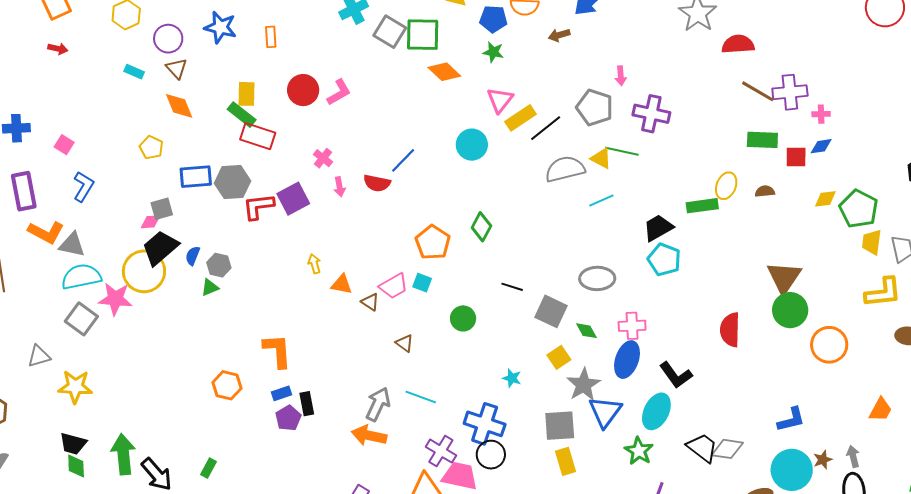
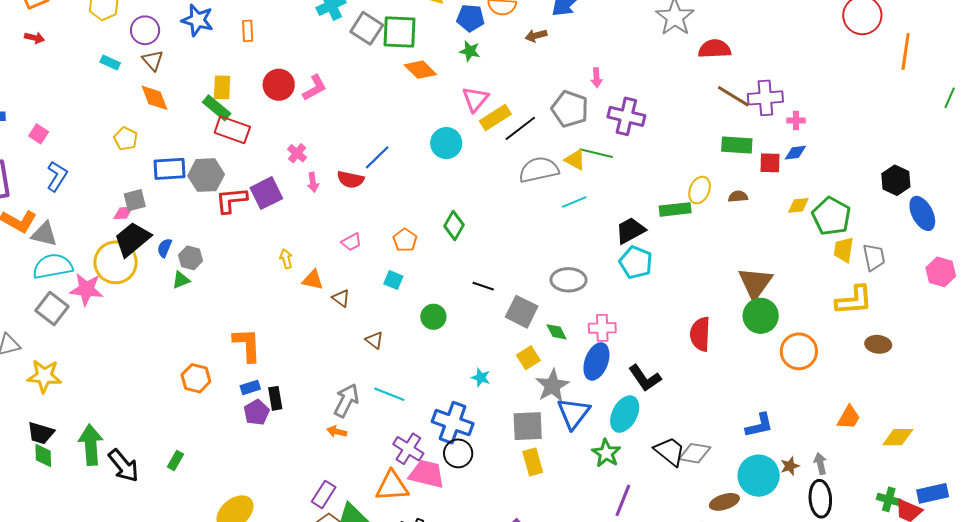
orange pentagon: (433, 242) -> (405, 240), size x0.7
pink trapezoid: (394, 286) -> (351, 242), moved, size x0.7
orange arrow: (369, 435) -> (337, 432), size x0.6

